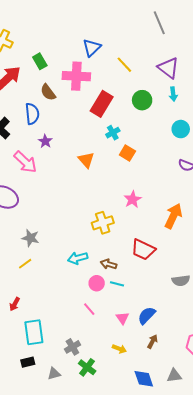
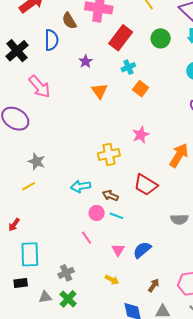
purple star: (45, 141) -> (86, 61), moved
brown arrow: (152, 341) -> (154, 285), moved
green cross: (87, 367) -> (68, 299), moved

